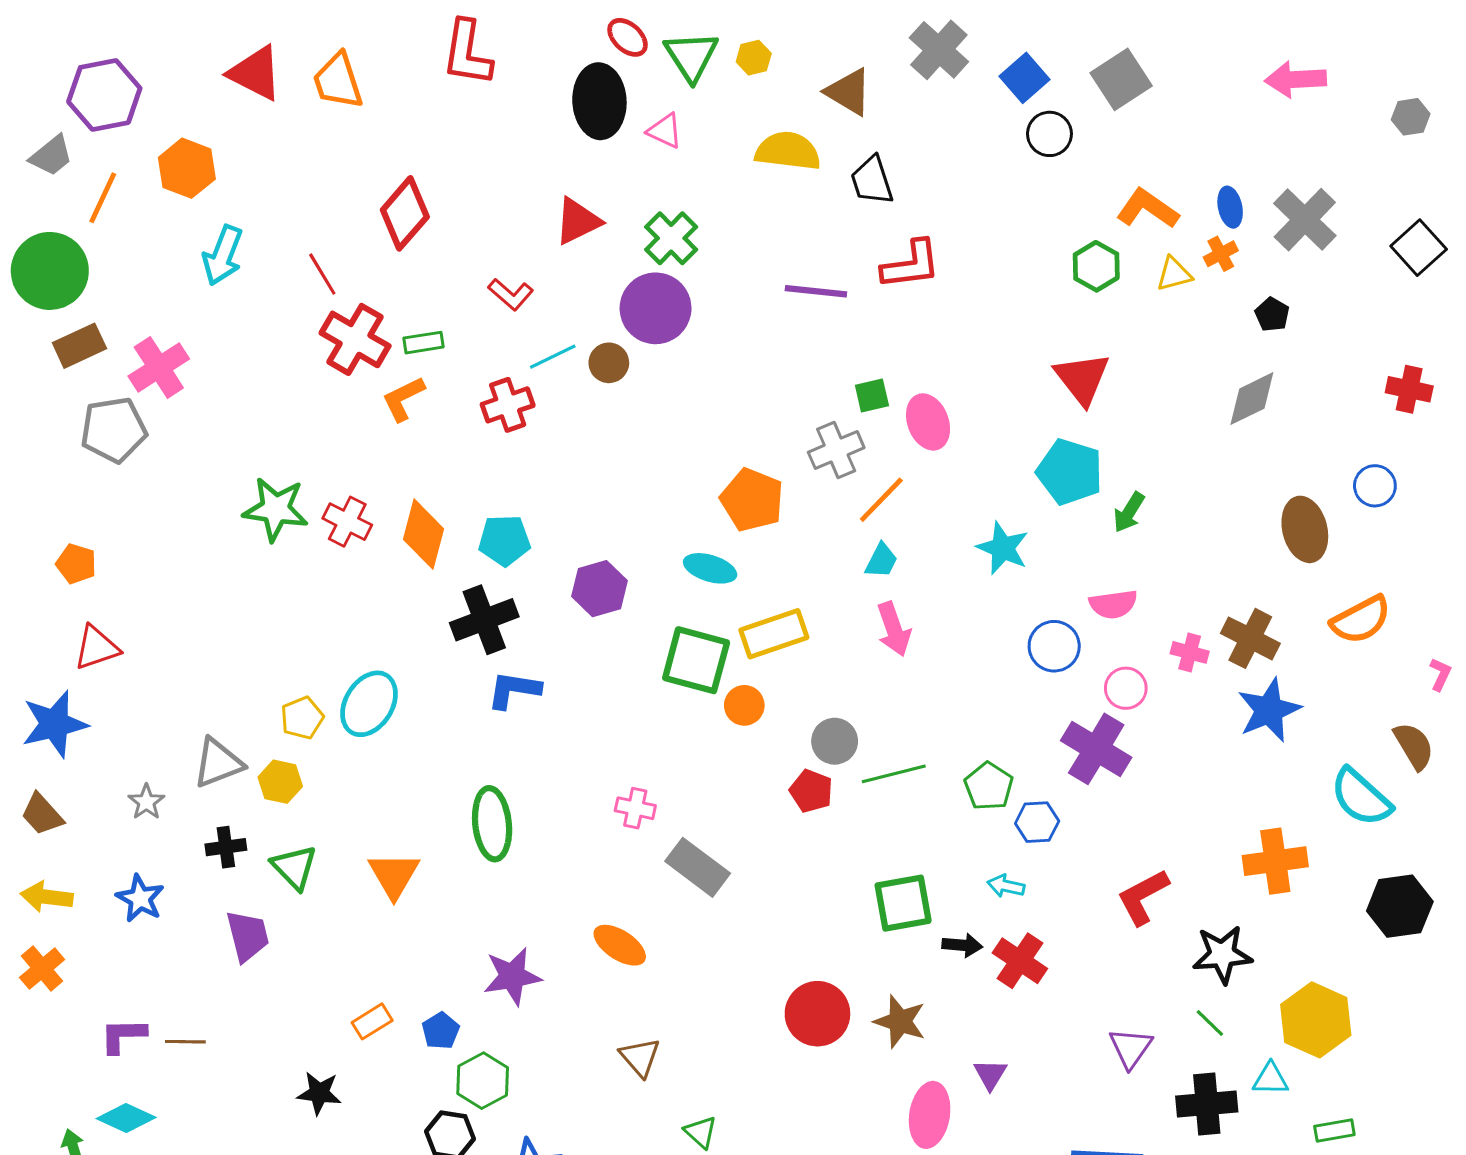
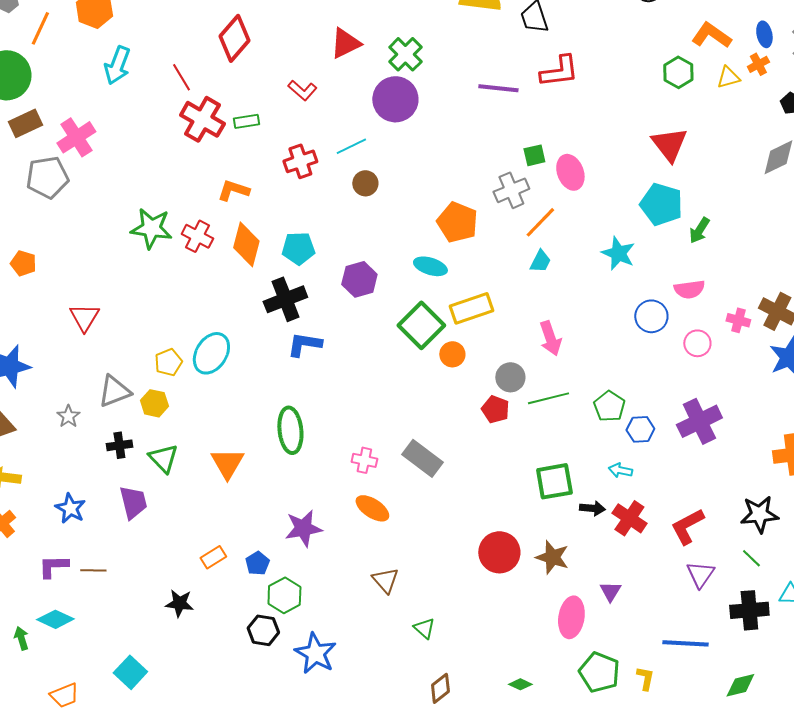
cyan line: (553, 357) -> (351, 146), moved
brown circle: (609, 363) -> (365, 183), moved
orange L-shape: (403, 399) -> (233, 190), moved, turned 44
pink arrow: (894, 629) -> (550, 338), moved
red triangle: (97, 648) -> (84, 317), moved, turned -40
green square: (696, 660) -> (421, 325), turned 30
purple cross: (1096, 749) -> (699, 421), moved, turned 33
pink cross: (635, 808) -> (364, 460), moved
red L-shape: (1143, 897) -> (687, 526), moved
blue star: (140, 898) -> (70, 508), moved

